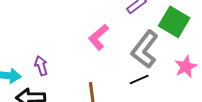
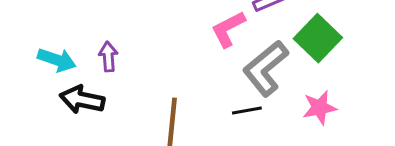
pink L-shape: (99, 37) -> (228, 29), moved

